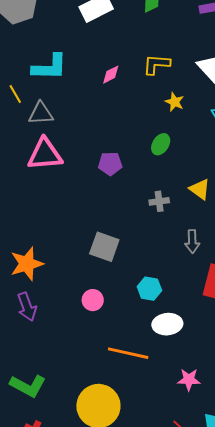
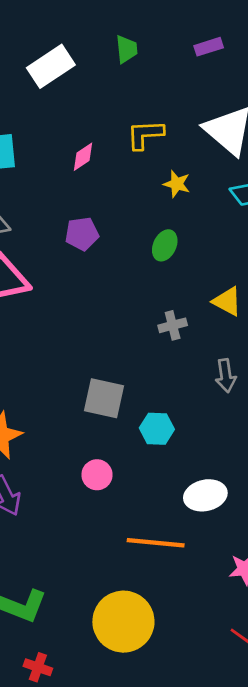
purple pentagon: (110, 164) -> (82, 234), moved
cyan hexagon: (149, 289) -> (157, 429), moved

